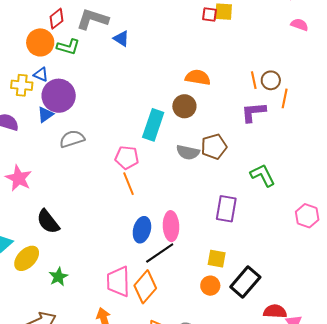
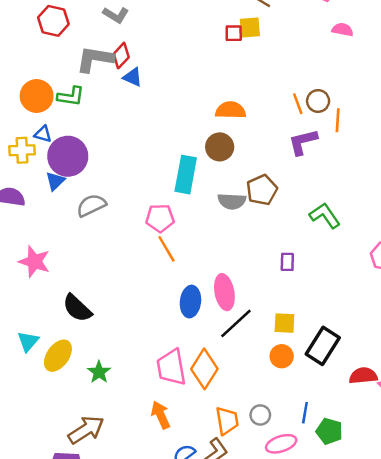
red diamond: (57, 19) -> (121, 56), moved
purple rectangle: (226, 209) -> (287, 262), size x0.6
black line: (160, 253) -> (236, 323), moved

